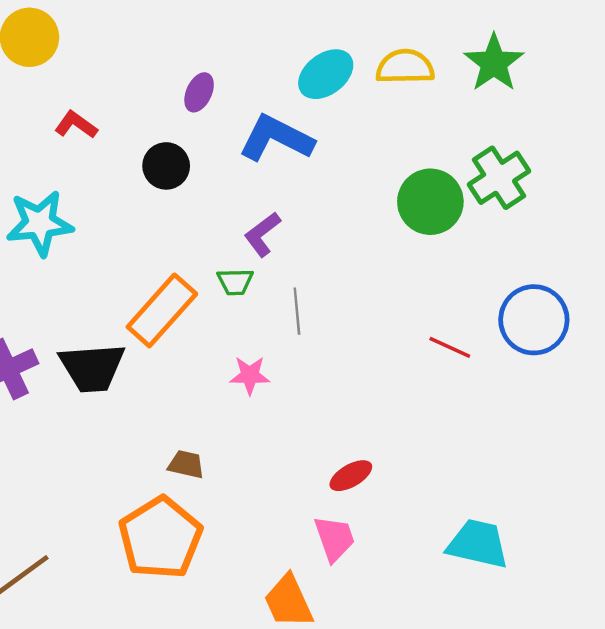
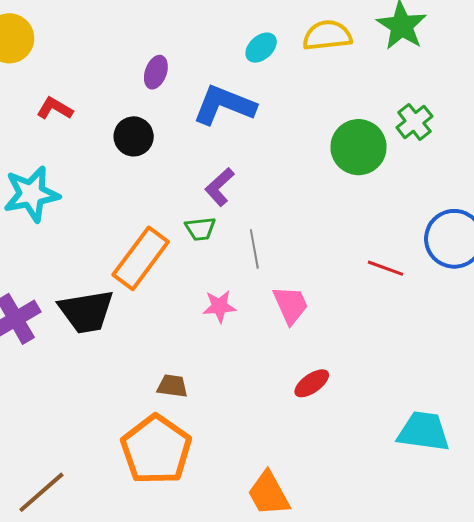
cyan ellipse: (326, 74) -> (261, 48), size x0.7
green cross: (499, 178) -> (414, 122), size x0.7
pink trapezoid: (334, 538) -> (291, 305), moved

